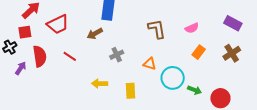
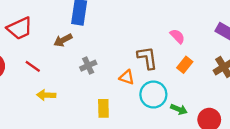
pink semicircle: (192, 28) -> (177, 36), turned -112
brown L-shape: (157, 29) -> (147, 58), moved
yellow arrow: (100, 84) -> (46, 95), moved

